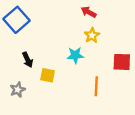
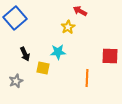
yellow star: (92, 35) -> (68, 27), moved
cyan star: (75, 55) -> (58, 52), moved

